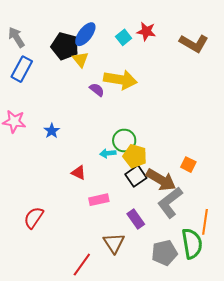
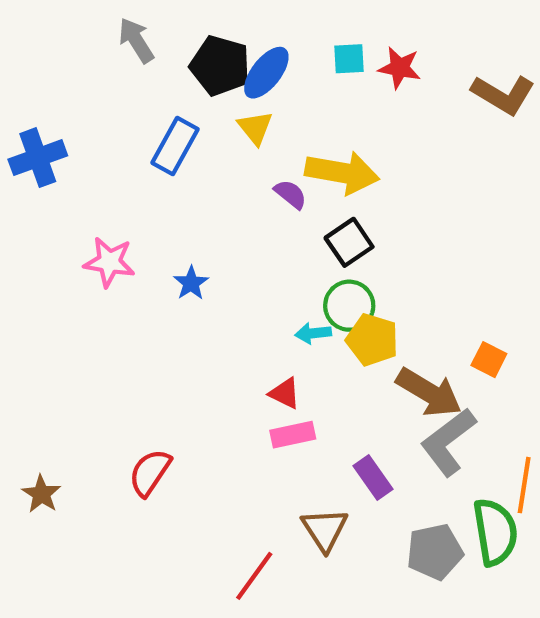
gray arrow: (16, 37) -> (136, 40), moved
cyan square: (124, 37) -> (349, 59), moved, turned 35
black pentagon: (65, 46) -> (220, 66), moved
blue rectangle: (22, 69) -> (175, 146), moved
red triangle: (79, 173) -> (285, 393), moved
black square: (136, 176) -> (349, 242), moved

